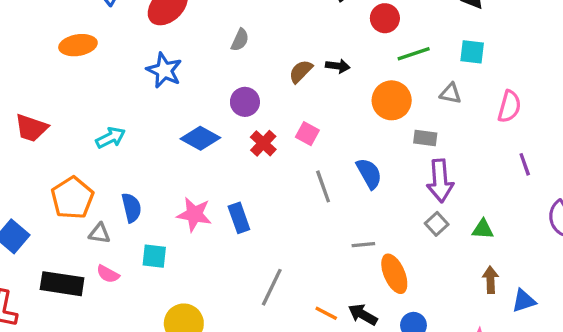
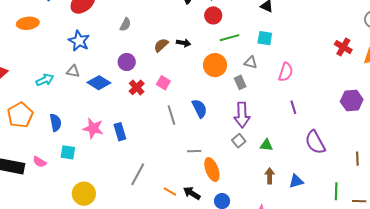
gray rectangle: (425, 138) -> (240, 82), moved, turned 56
gray triangle: (99, 233) -> (73, 71), moved
blue triangle: (524, 301) -> (296, 181), moved

